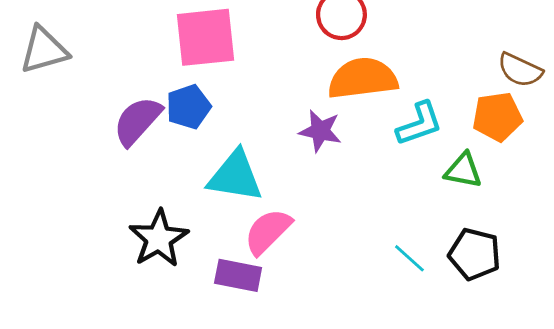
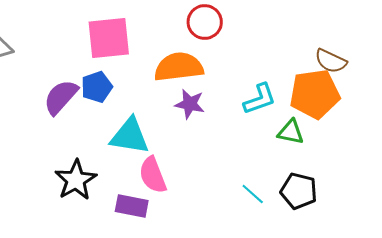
orange semicircle: (363, 78) -> (179, 67), moved
orange pentagon: (497, 117) -> (315, 94), size x1.4
pink semicircle: (268, 231) -> (153, 175), turned -66

